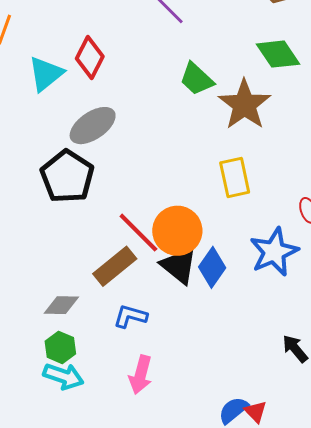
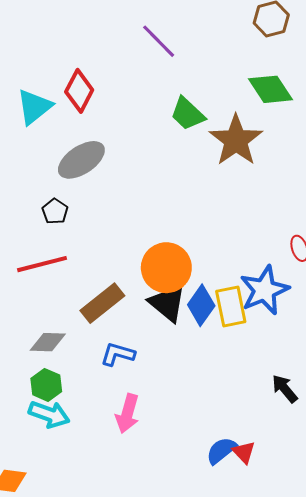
black pentagon: (67, 176) -> (55, 211), size x0.5
yellow rectangle: (235, 178) -> (231, 306), moved
red line: (138, 233) -> (42, 264), moved, turned -60

